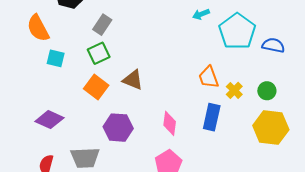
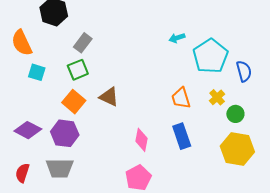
blue semicircle: (273, 45) -> (244, 71), turned 60
yellow cross: (234, 90) -> (217, 97), moved
blue rectangle: (212, 117) -> (182, 136), turned -35
purple hexagon: (118, 128) -> (65, 133), moved

